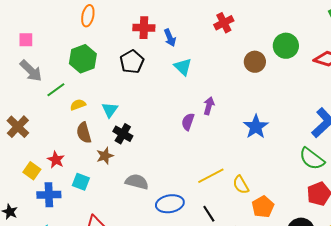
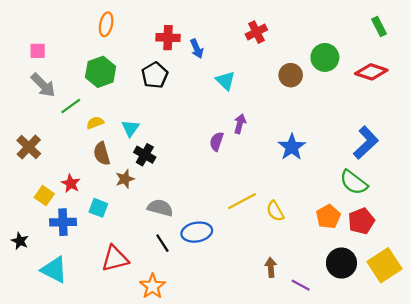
cyan triangle: (183, 67) -> (225, 81), moved
orange pentagon: (263, 207) -> (328, 217), moved
black line: (209, 214) -> (162, 243), moved

